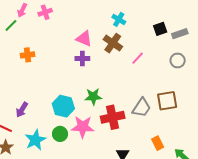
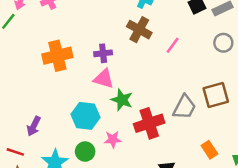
pink triangle: (84, 39) -> (104, 79), moved
orange cross: (27, 55) -> (57, 56), moved, size x1.6
green star: (93, 97) -> (122, 100), turned 30
pink star: (83, 127) -> (113, 139), size x0.6

